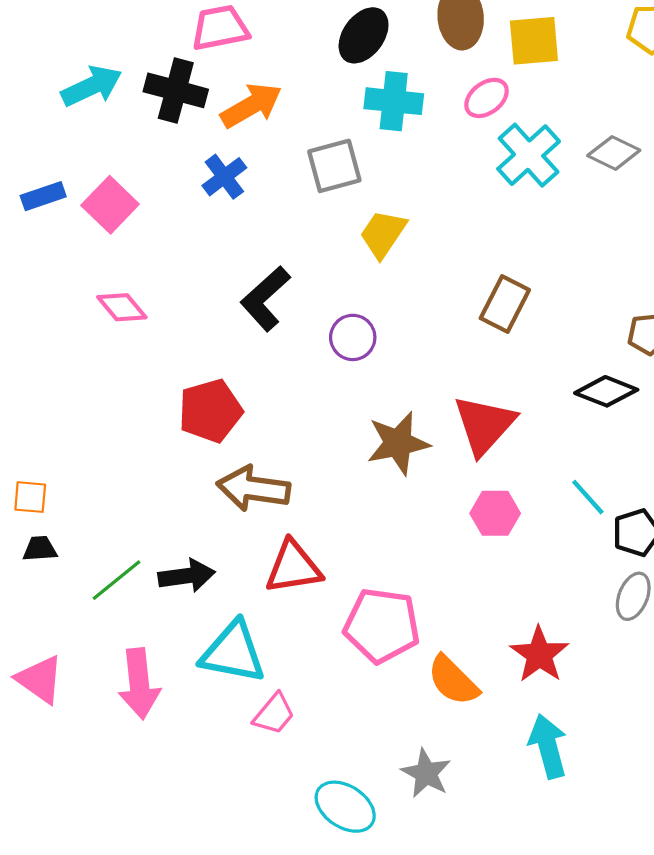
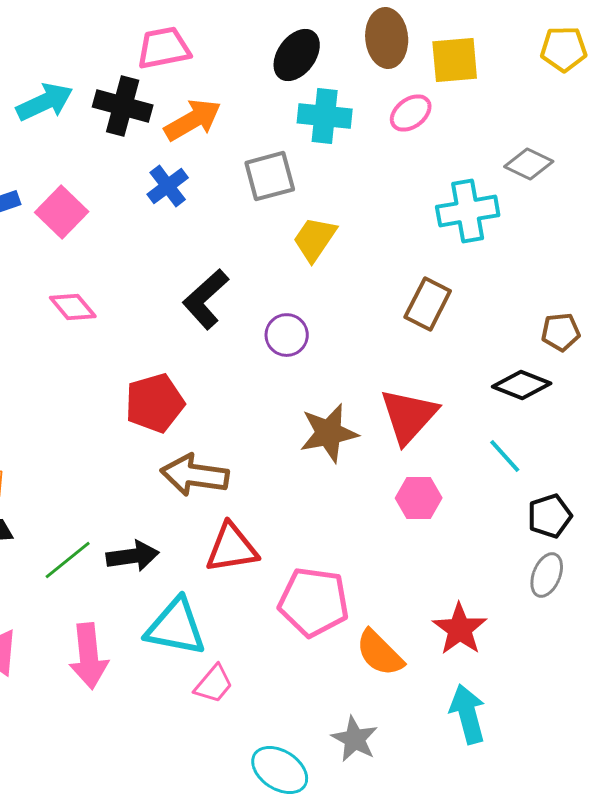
cyan cross: (529, 155) -> (468, 211), moved, turned 32
cyan line: (588, 497) -> (505, 456), moved

